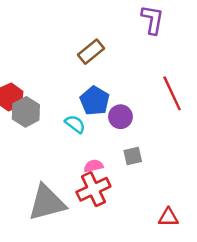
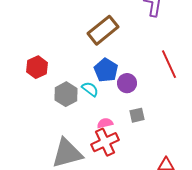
brown rectangle: (91, 52) -> (103, 30), size x1.4
gray hexagon: (26, 112) -> (66, 94), moved

